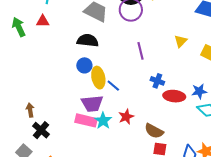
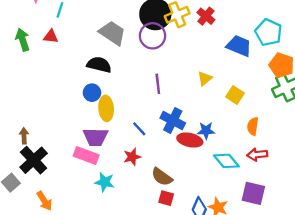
blue cross: (157, 81) -> (173, 120), size x1.5
blue line: (113, 86) -> (139, 129), moved
blue star: (199, 91) -> (206, 131), moved
cyan star: (103, 121) -> (105, 182), moved, turned -30
black cross: (41, 130) -> (34, 160), size x1.4

